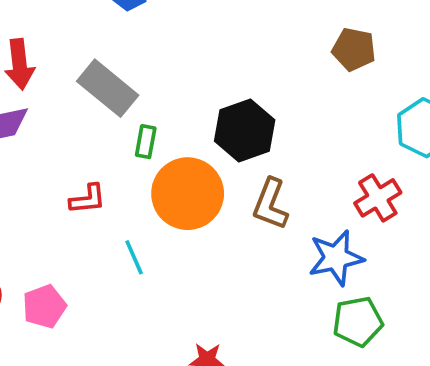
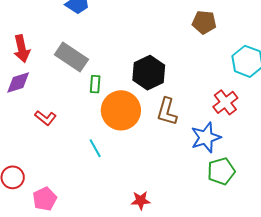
red L-shape: (88, 199) -> (45, 118), moved, turned 50
pink pentagon: (44, 306) -> (45, 199), moved

